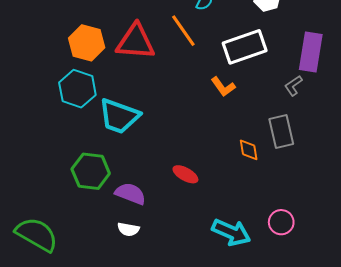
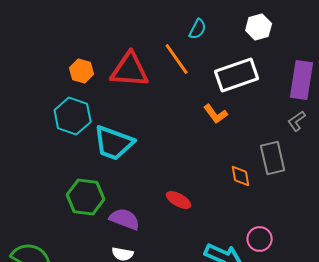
orange hexagon: (87, 43) -> (82, 71), size x0.7
gray L-shape: (293, 86) -> (297, 121), moved
pink circle: (281, 222) -> (260, 239), moved

